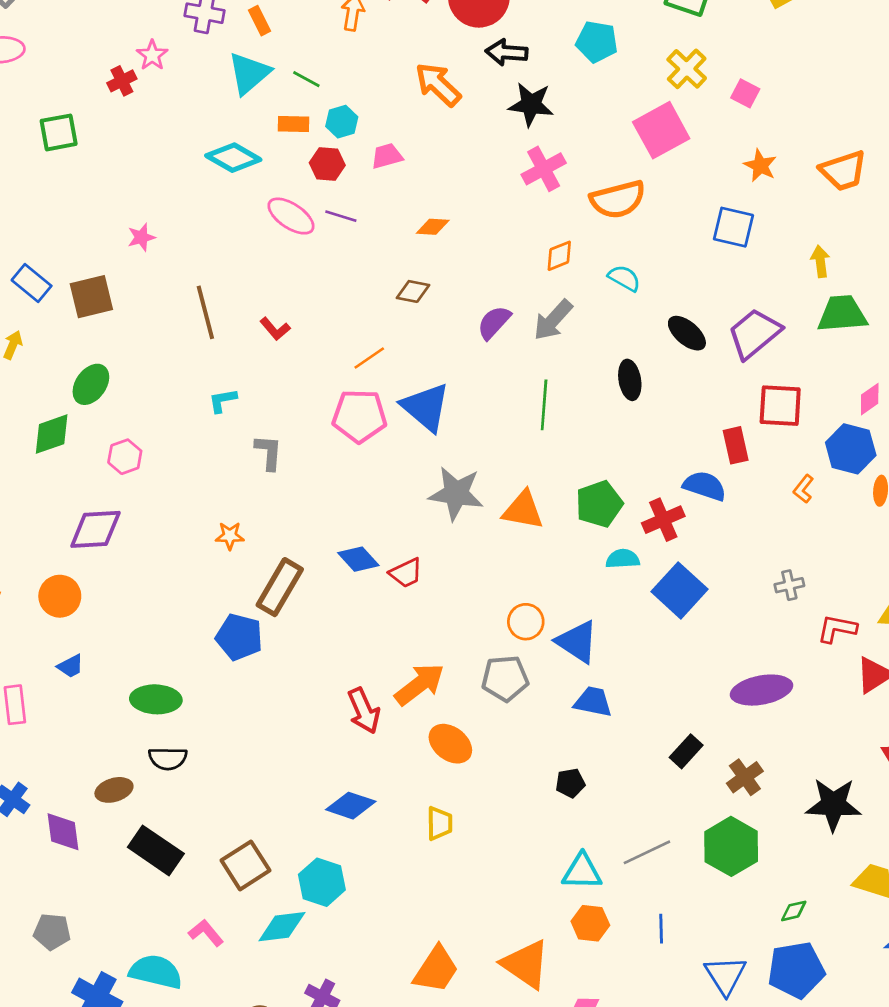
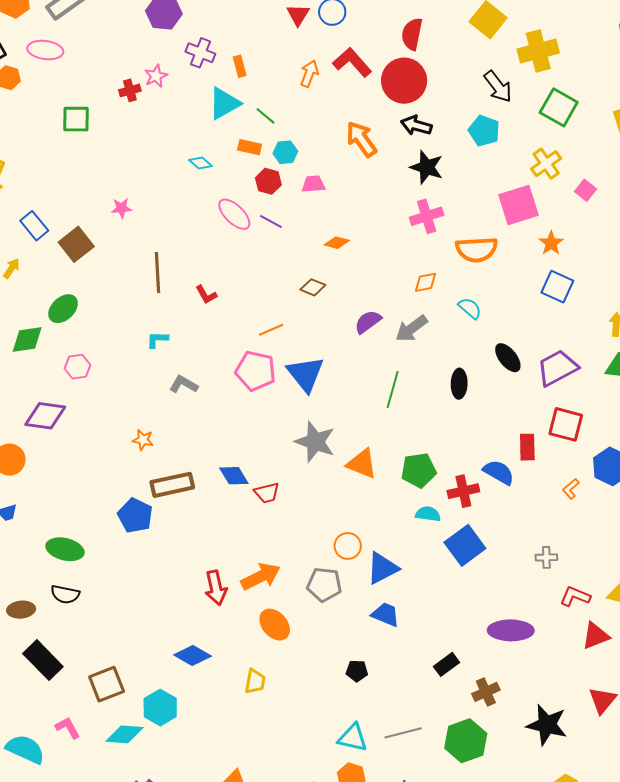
cyan diamond: (233, 158) -> (200, 163), size x0.6
orange star: (760, 166) -> (551, 243), moved
brown square: (91, 297) -> (76, 244), turned -36
gray L-shape: (269, 452) -> (184, 384), turned -76
brown rectangle: (280, 587) -> (172, 485), turned 36
blue triangle: (577, 642) -> (382, 568), turned 48

